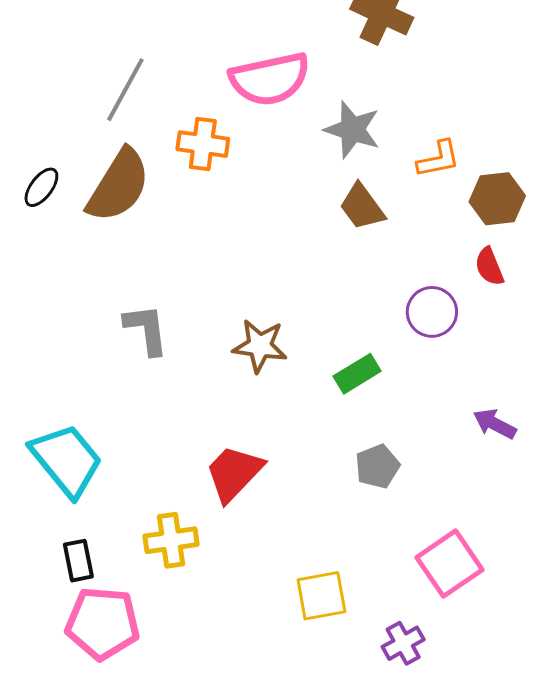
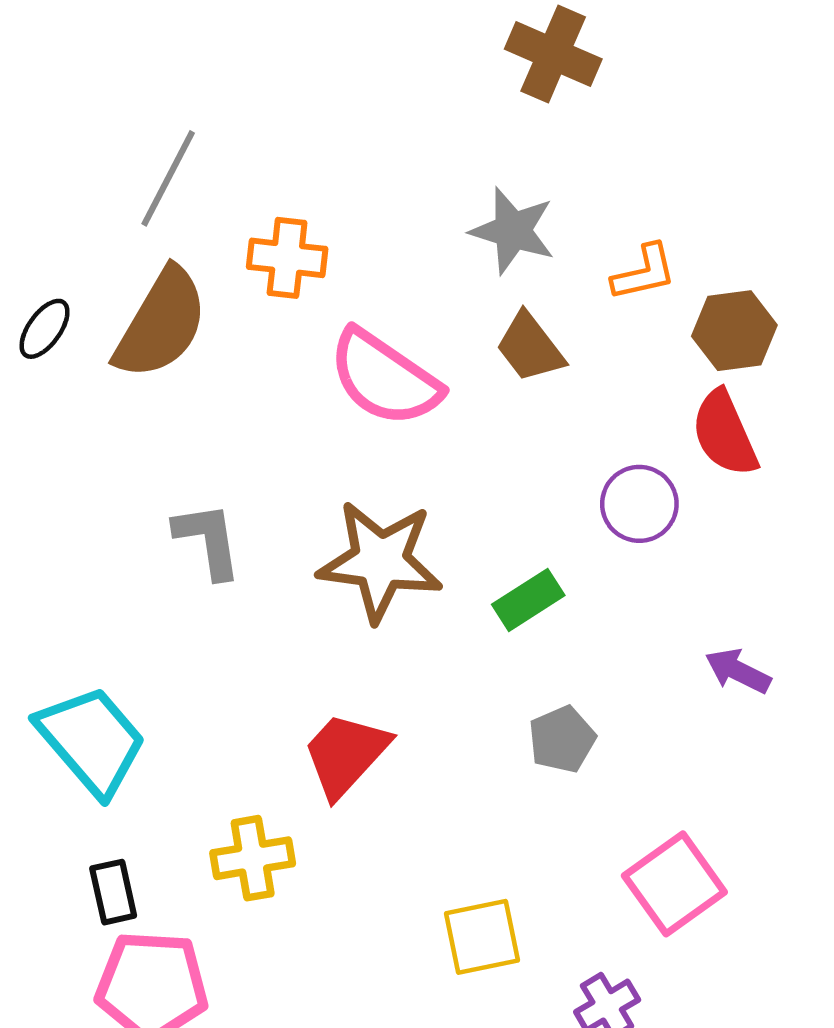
pink semicircle: (270, 79) -> (385, 378), moved, turned 48
red semicircle: (489, 267) -> (725, 433), size x1.5
brown star: (260, 346) -> (380, 561), size x1.5

